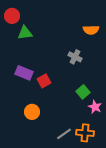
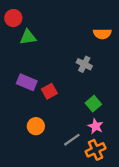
pink star: (95, 107) -> (96, 126), moved
orange cross: (85, 133) -> (96, 150), turned -30
gray line: (64, 134) -> (72, 140), moved

